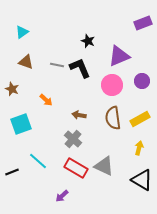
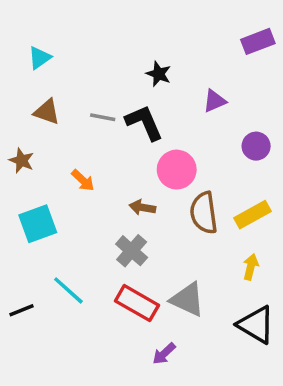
purple triangle: (119, 56) -> (215, 101), size x0.6
pink circle: (112, 85) -> (177, 170), moved
purple arrow: (62, 196) -> (164, 354), moved

